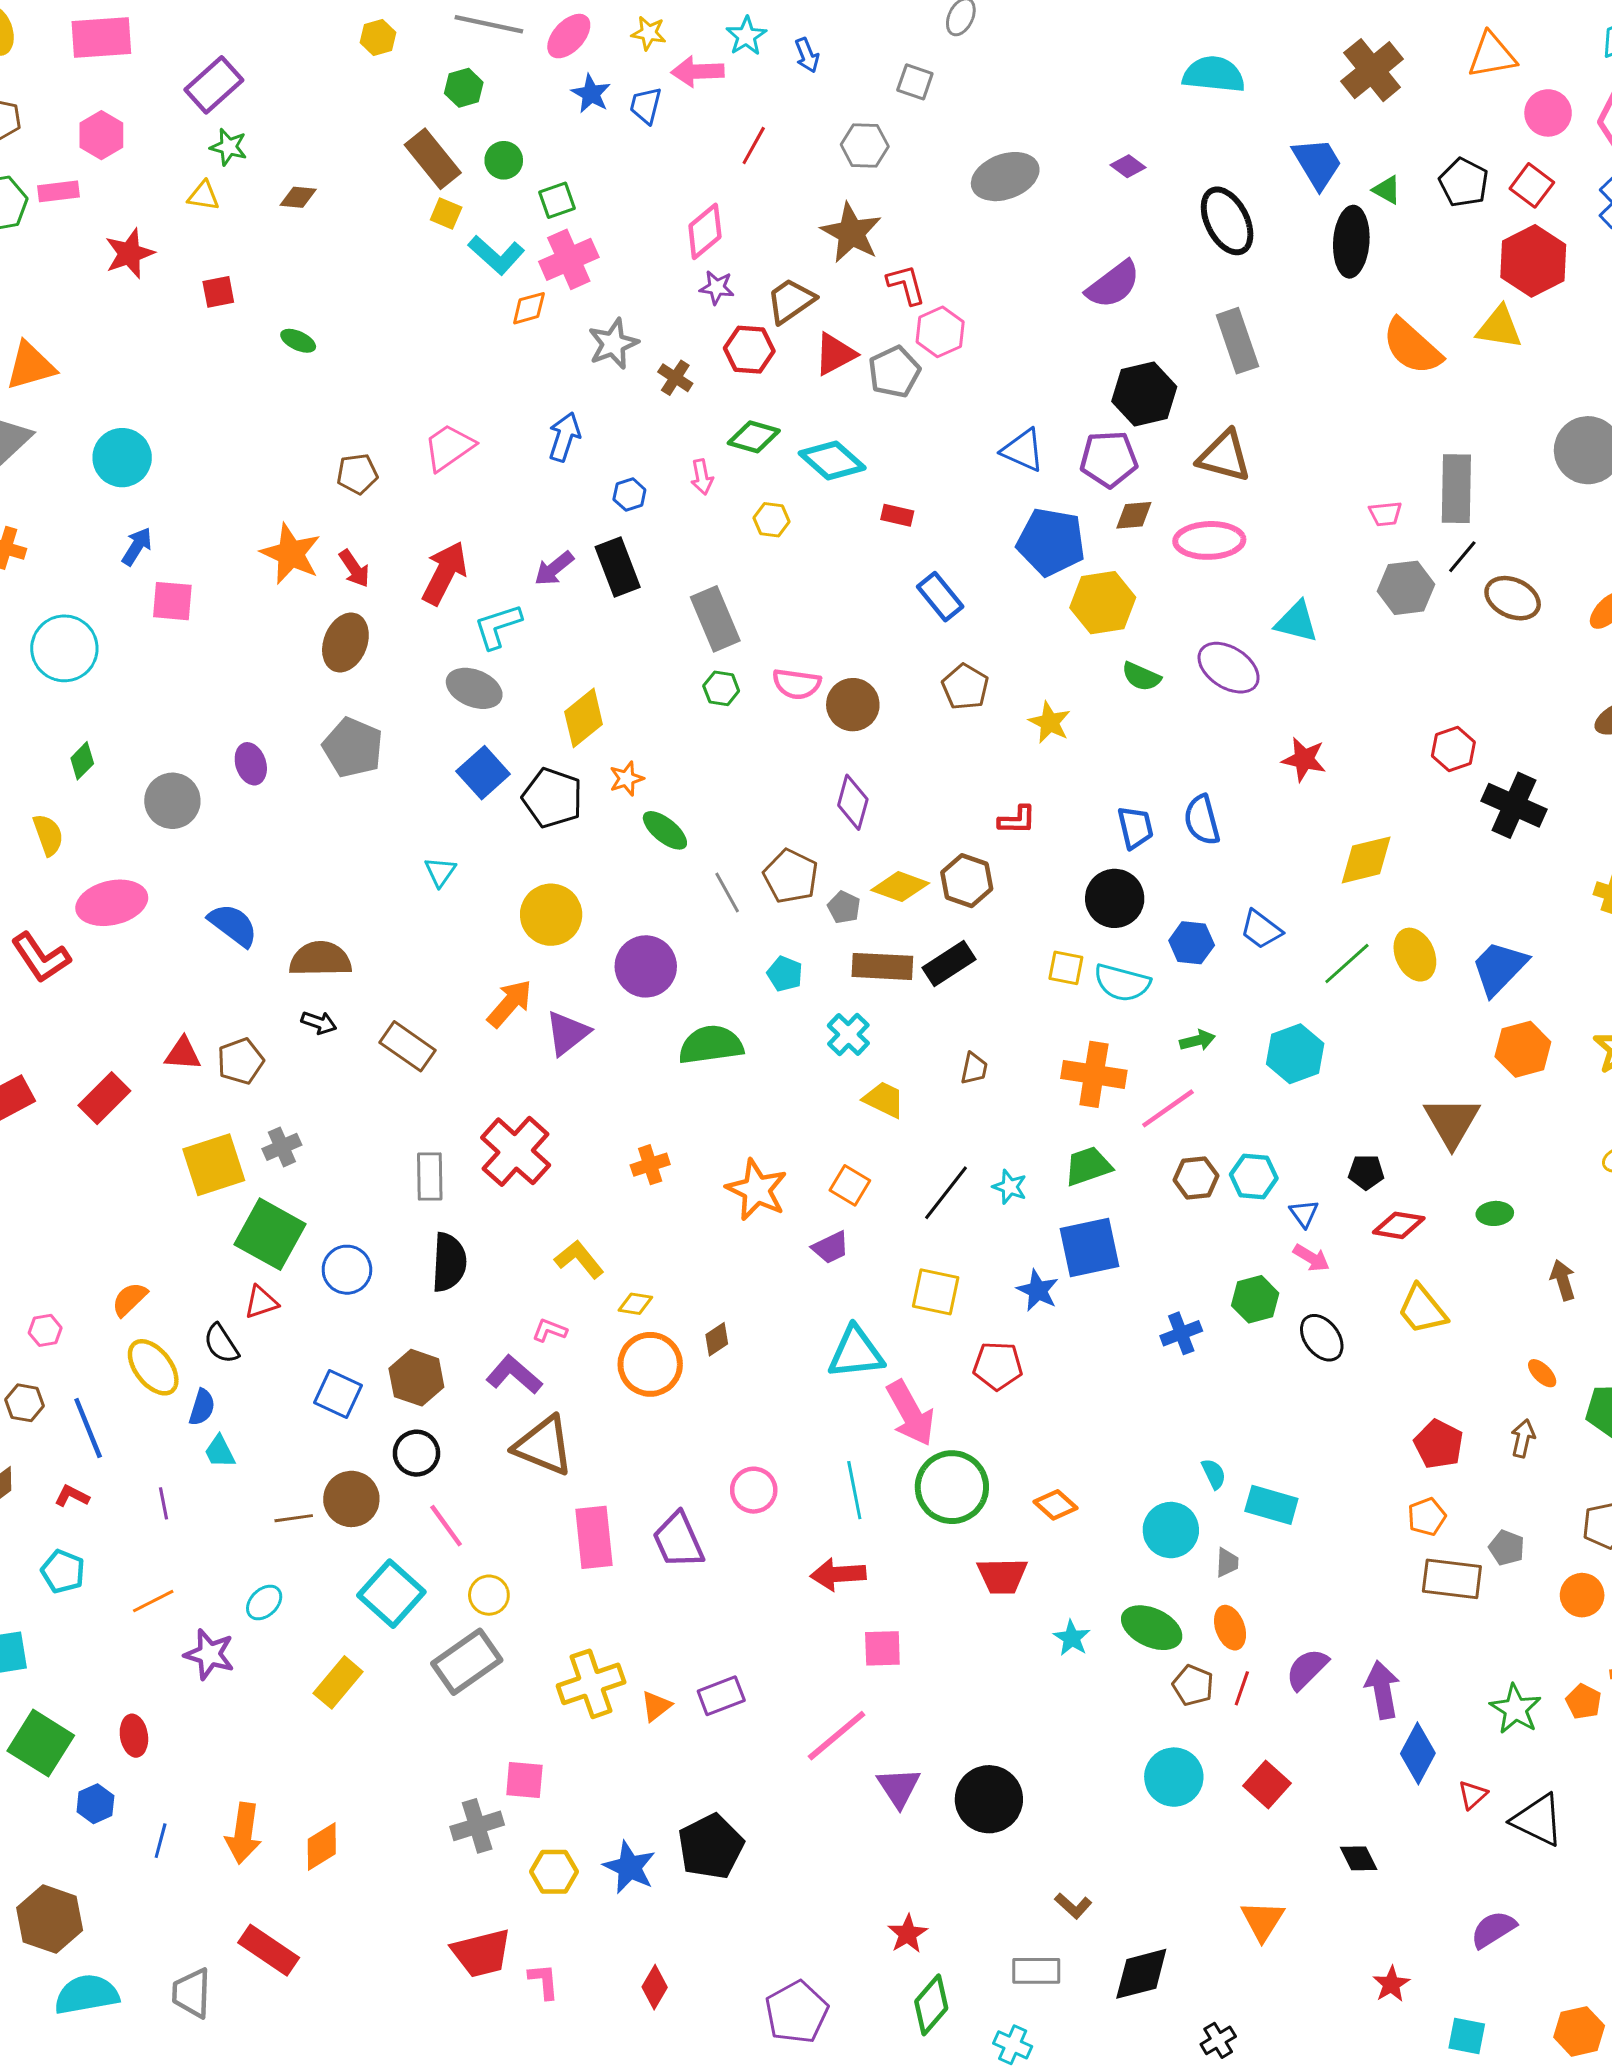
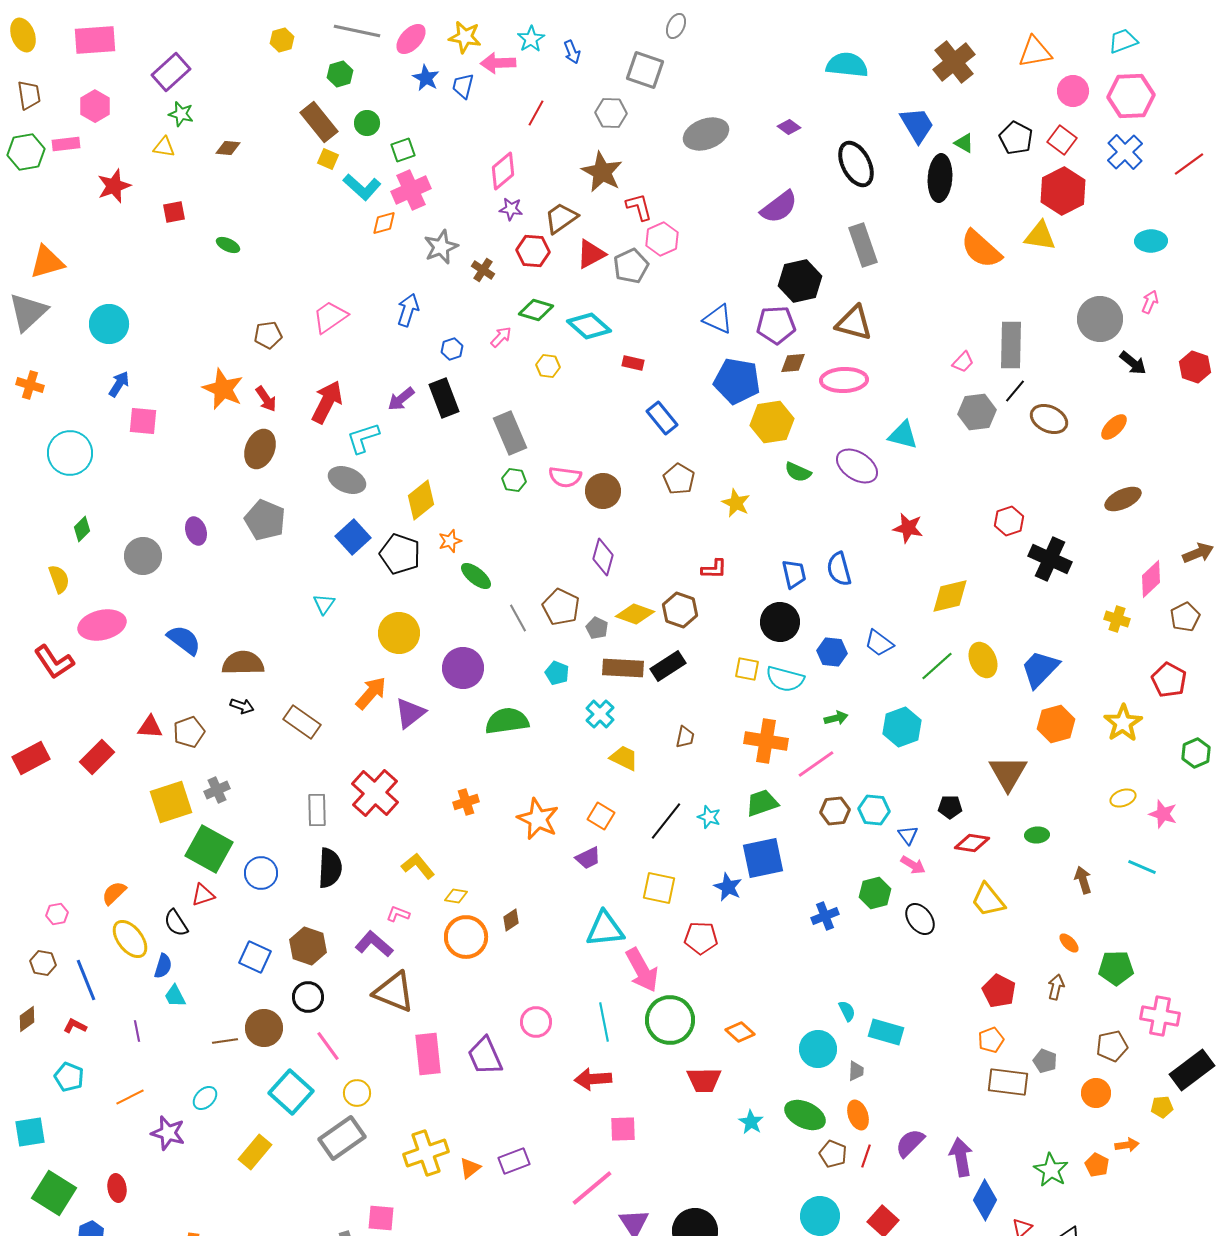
yellow star: (649, 33) -> (465, 37), size x1.4
gray square: (915, 82) -> (645, 70), size x1.5
pink arrow: (702, 477) -> (501, 337), turned -125
pink trapezoid: (1385, 514) -> (963, 362), turned -40

